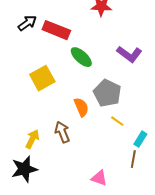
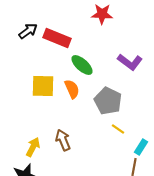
yellow square: (42, 78) -> (43, 86), turned 30
orange semicircle: (81, 107) -> (72, 89), moved

